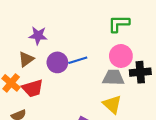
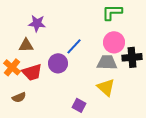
brown triangle: (26, 59) -> (26, 45), turned 35
blue line: (78, 60) -> (74, 46), turned -30
purple circle: (57, 62) -> (58, 63), moved

